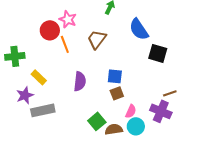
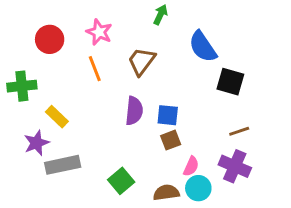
red circle: (50, 30) -> (50, 39), moved
purple semicircle: (80, 81) -> (134, 111), moved
brown line: (170, 93) -> (239, 131), moved
green square: (97, 121) -> (121, 181), moved

